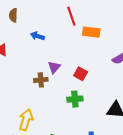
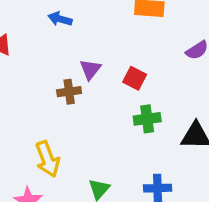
green cross: (75, 99) -> (147, 119), moved
yellow arrow: (26, 120) -> (48, 159), turned 145

